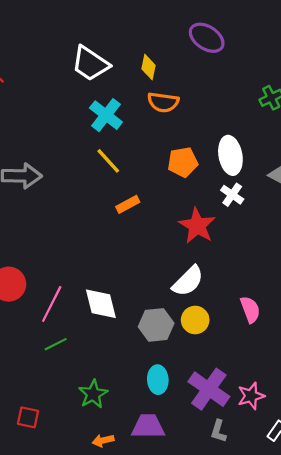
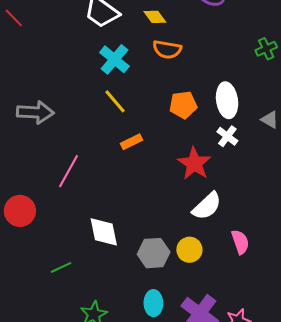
yellow diamond: (149, 67) -> (155, 17), turned -50
white semicircle: (188, 281) -> (207, 206), moved
pink line: (52, 304) -> (69, 171), moved

